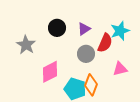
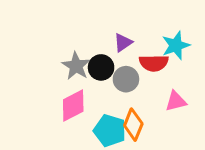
black circle: (57, 28) -> (101, 67), moved
red semicircle: (105, 43) -> (154, 63), turned 66
gray star: (26, 45) -> (76, 66), moved

